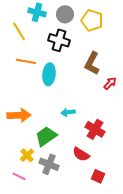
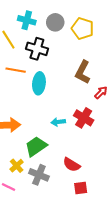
black cross: (59, 40) -> (37, 49), moved
red cross: (95, 129) -> (84, 118), moved
red square: (98, 176) -> (81, 188), moved, turned -32

